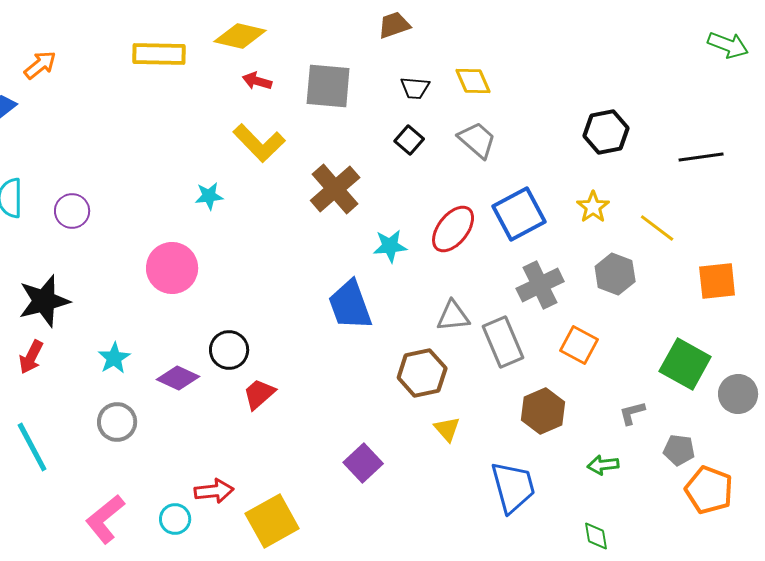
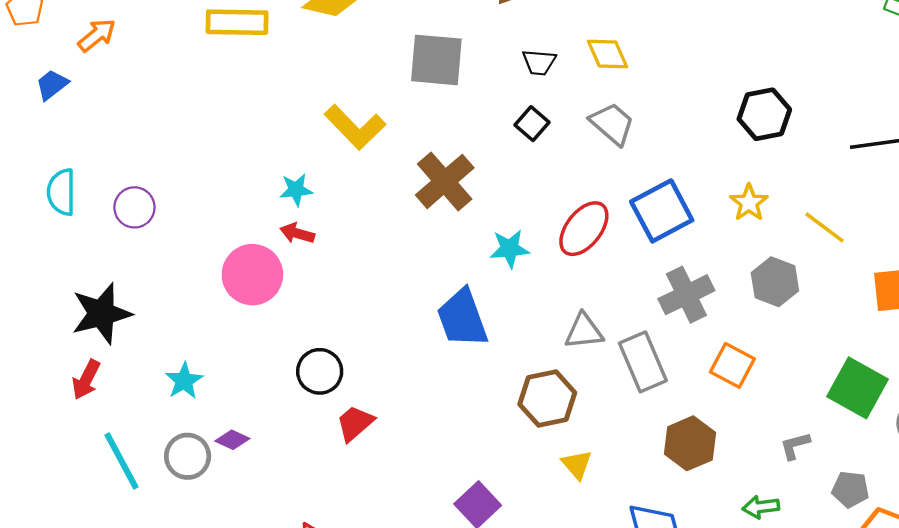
red arrow: (257, 81) -> (297, 233), moved
purple diamond: (178, 378) -> (232, 440), moved, size x0.7
cyan line: (32, 447) -> (121, 461), moved

